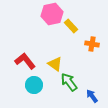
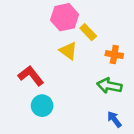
yellow triangle: (55, 64) -> (68, 51), moved
green arrow: (69, 82) -> (109, 86), moved, turned -42

